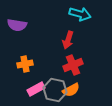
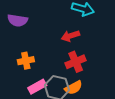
red arrow: (68, 40) -> (70, 36), turned 54

